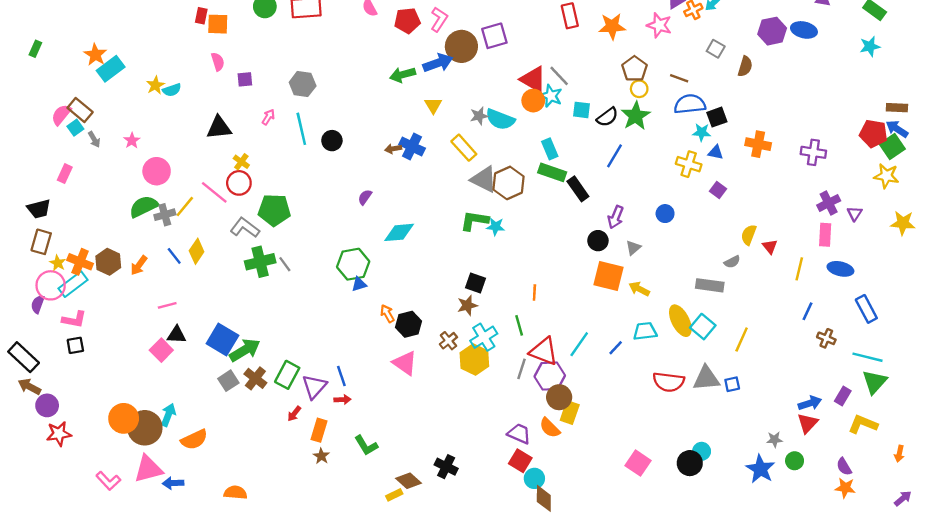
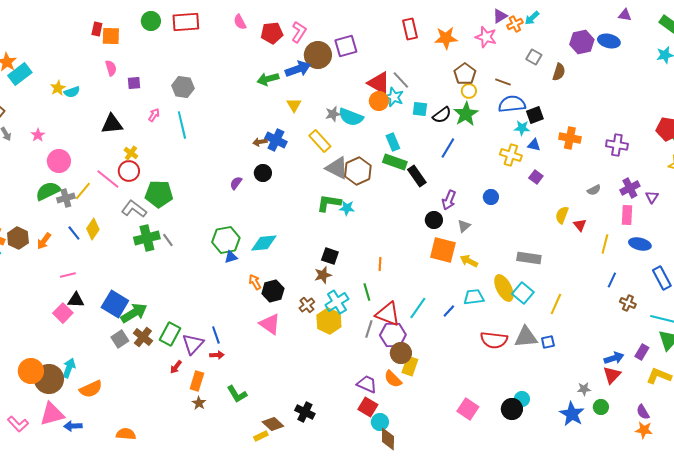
black circle: (332, 141) -> (263, 173), moved
cyan diamond: (399, 232) -> (264, 243), moved
gray semicircle: (732, 262) -> (594, 190), moved

